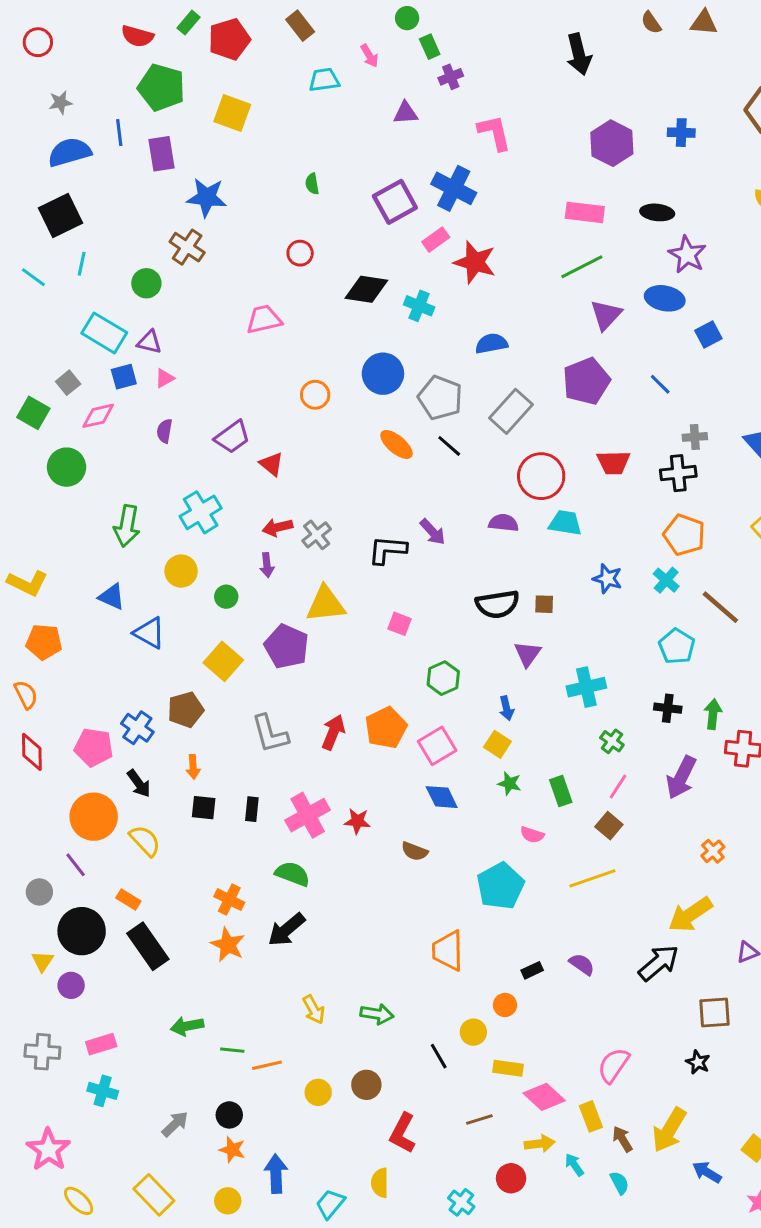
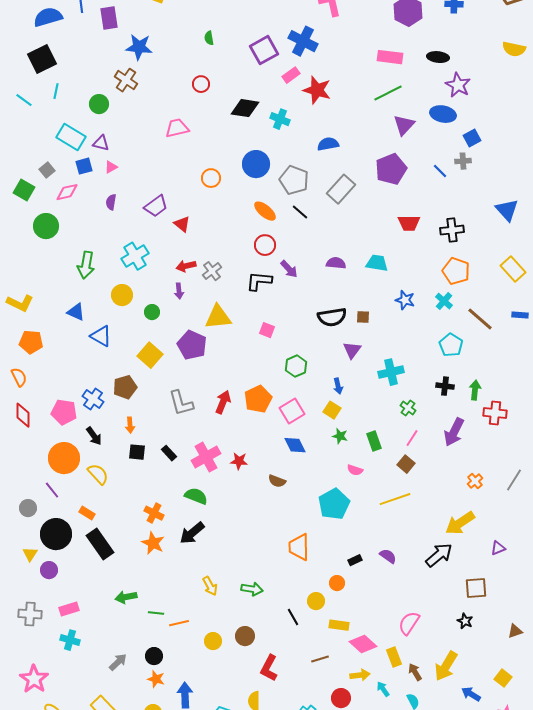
gray cross: (695, 437) -> (463, 161), moved
red circle: (541, 476) -> (265, 245), moved, size x0.7
black rectangle: (252, 809) -> (169, 453), turned -49

